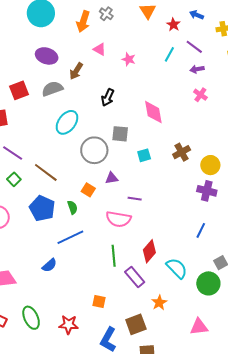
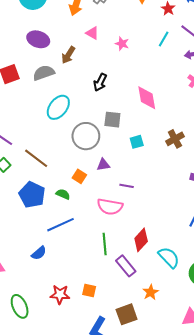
green semicircle: (72, 207) -> (63, 194), turned -48
red star: (69, 325) -> (60, 294), moved

